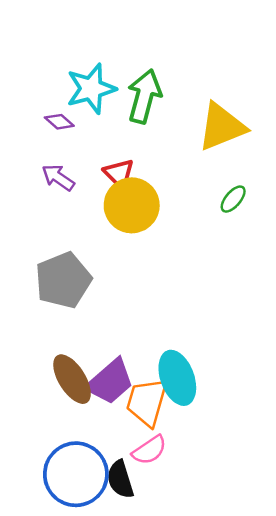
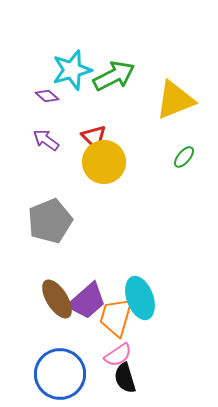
green arrow: (144, 96) -> (114, 76), turned 48
black semicircle: (120, 479) -> (125, 378), moved

